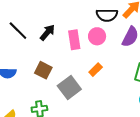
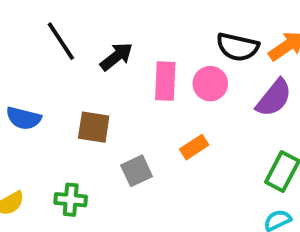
brown square: (43, 70) -> (94, 127), turned -30
gray square: (69, 88) -> (137, 171), size x0.7

